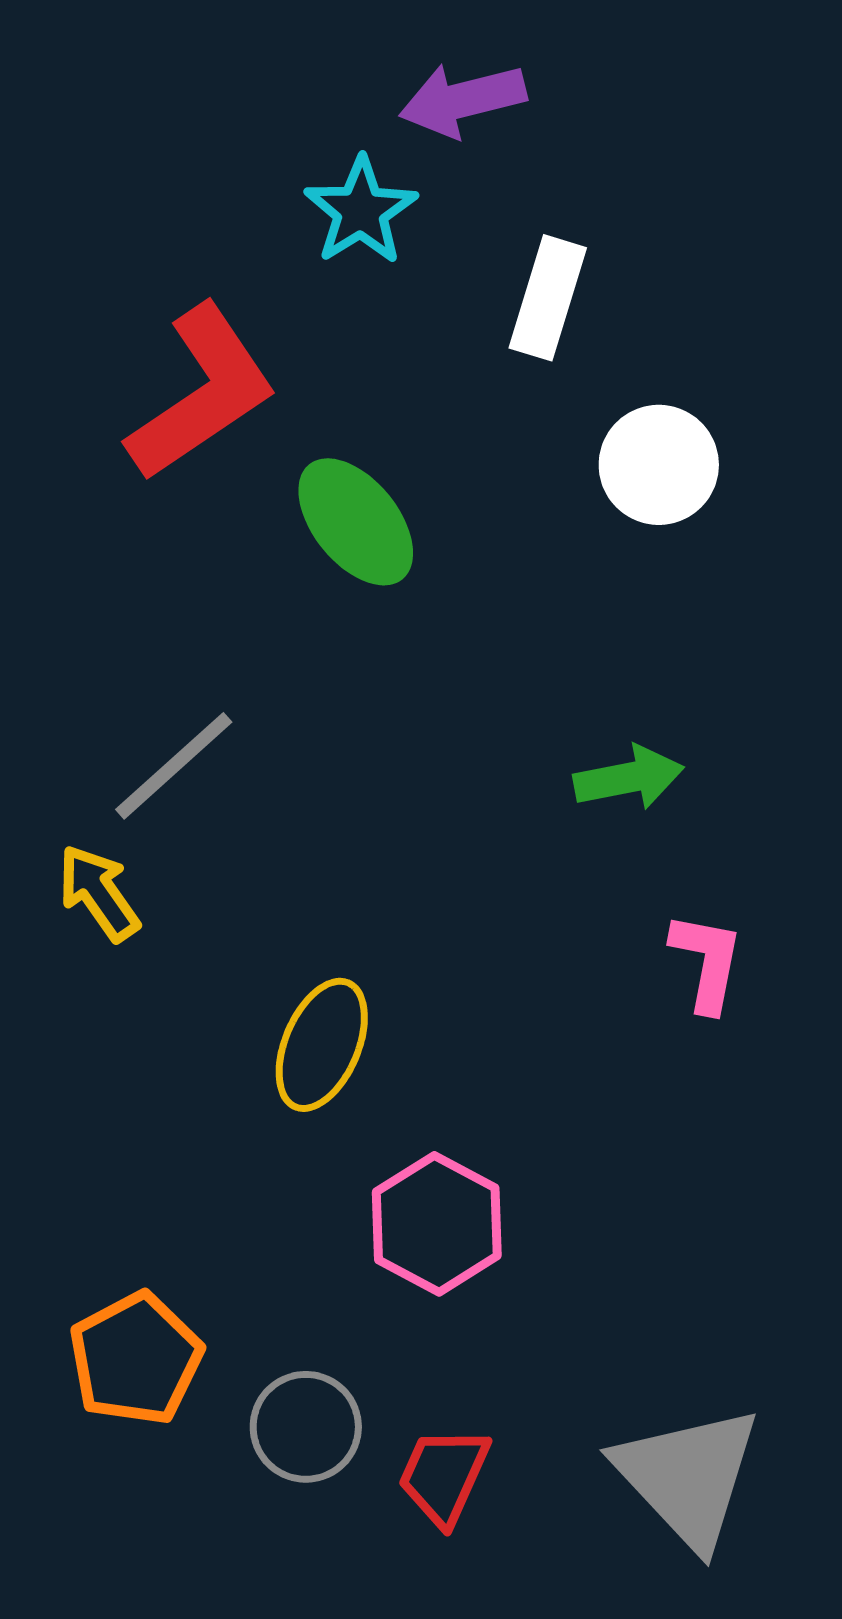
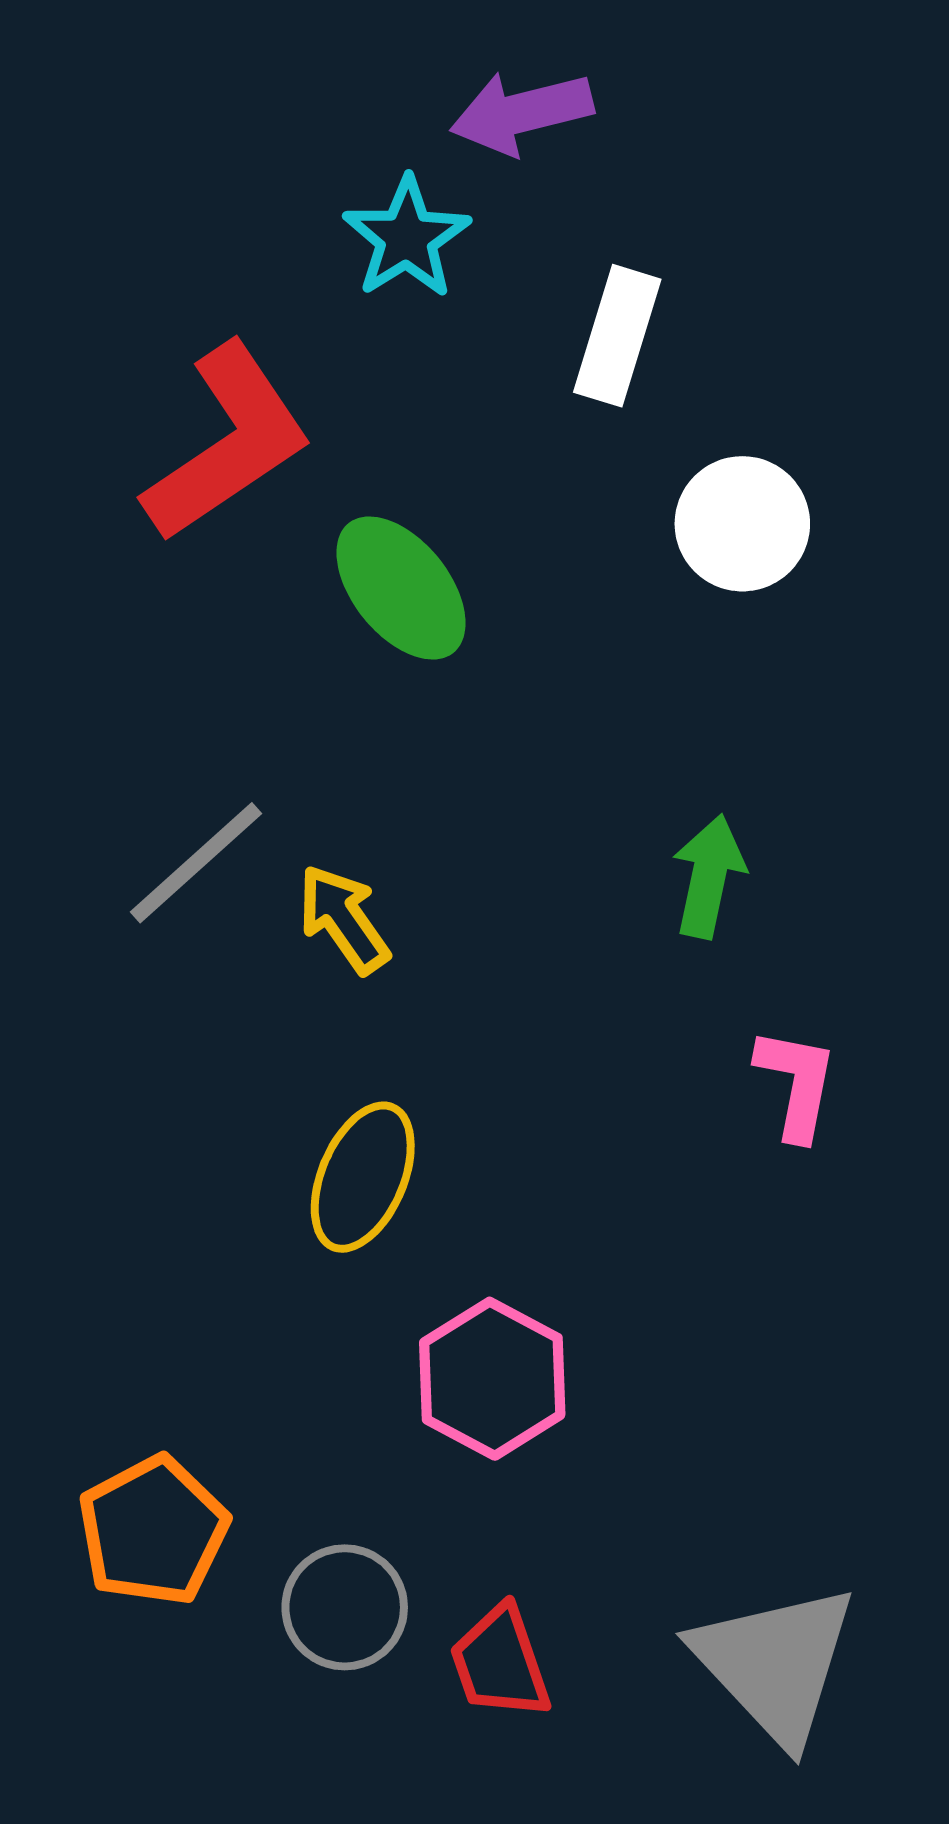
green arrow: (629, 778) -> (709, 876), turned -67
yellow arrow: (99, 893) -> (344, 919), moved
red trapezoid: (444, 1476) -> (500, 1663), turned -43

